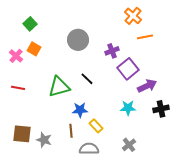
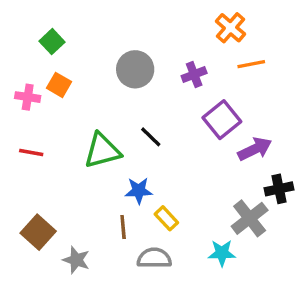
purple cross: (112, 51) -> (194, 75), moved
pink cross: (16, 56) -> (28, 97), turned -32
cyan star: (128, 108) -> (222, 253), moved
brown square: (22, 134) -> (38, 232), turned 36
gray star: (44, 140) -> (76, 260), moved
gray cross: (129, 145) -> (250, 218), moved, size x1.5

